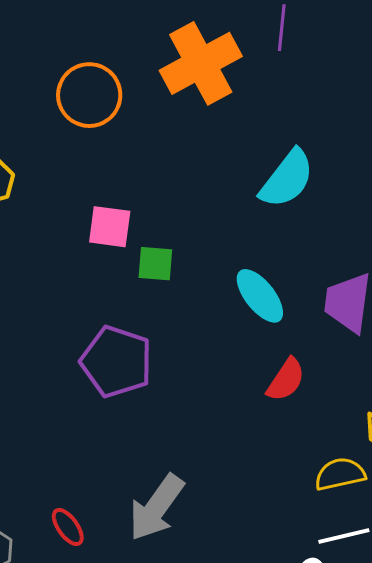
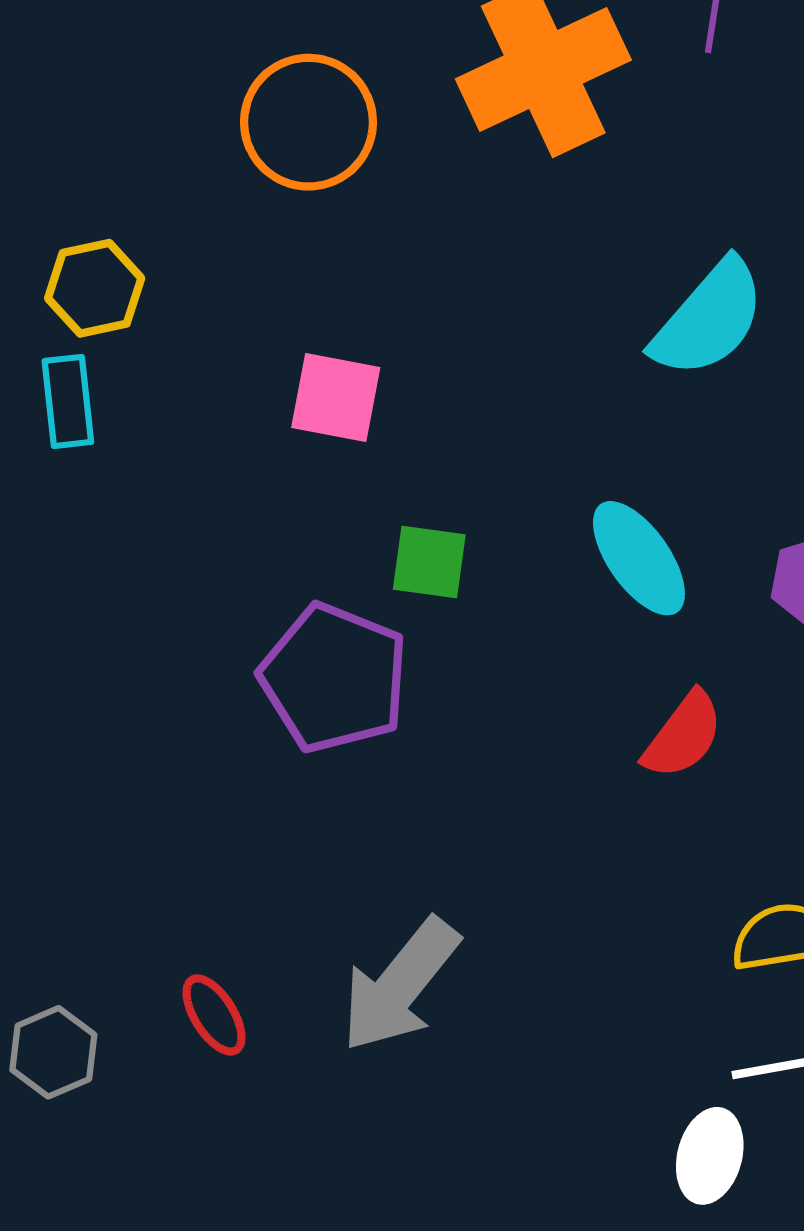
green square: (155, 264) -> (429, 562), moved

